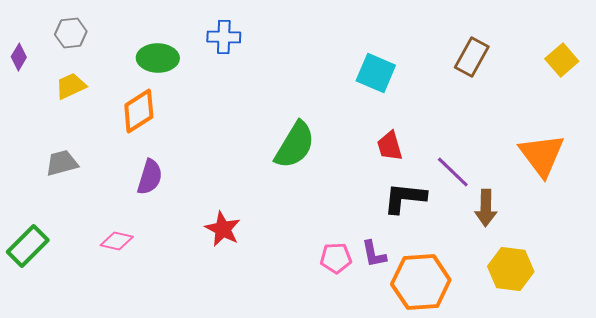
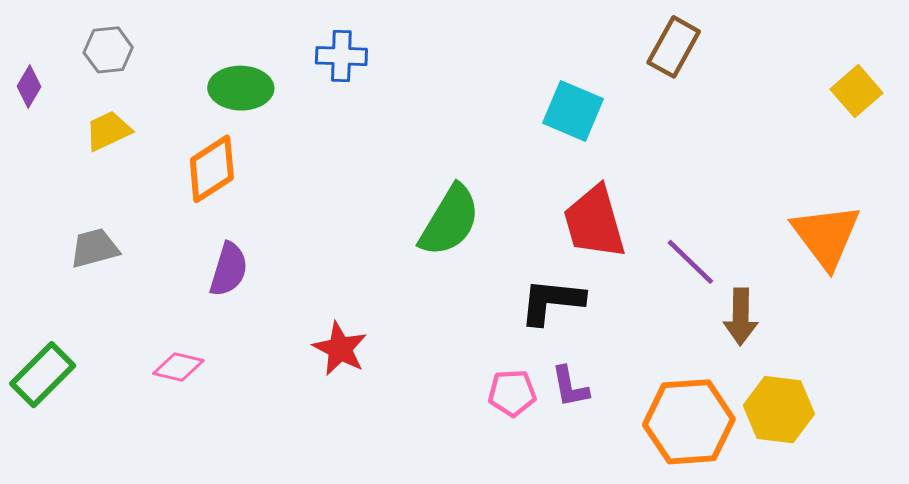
brown rectangle: (472, 57) -> (674, 47), moved
red trapezoid: (390, 146) -> (594, 222), size x1.6
black L-shape: (405, 198) -> (552, 301), moved
orange hexagon: (421, 282) -> (689, 422), moved

